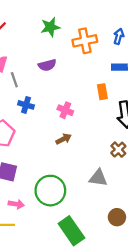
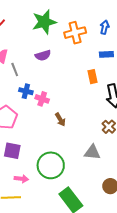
green star: (50, 27) -> (44, 22), size x1.4
pink cross: (65, 110) -> (42, 99), moved
brown arrow: (64, 139) -> (60, 120), turned 88

